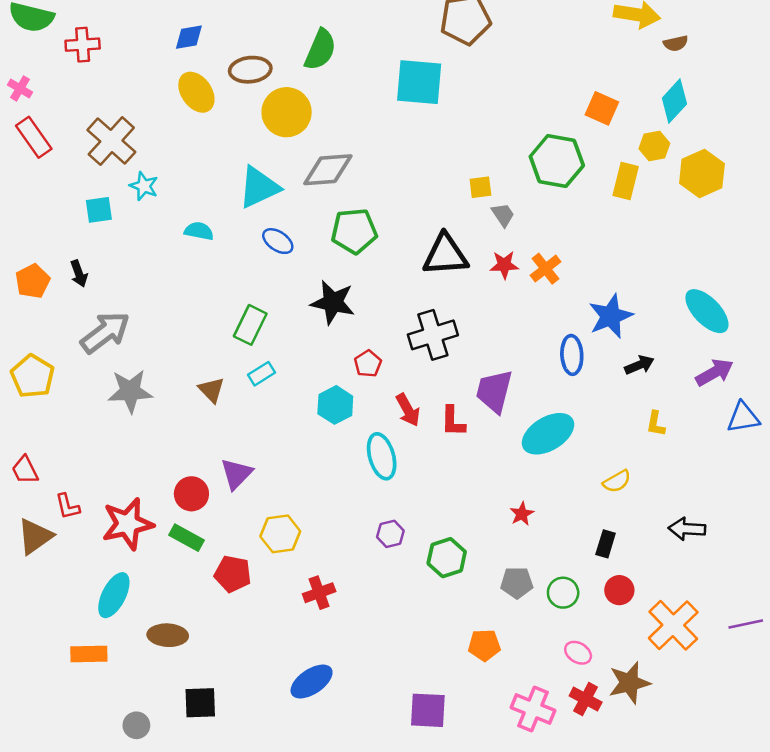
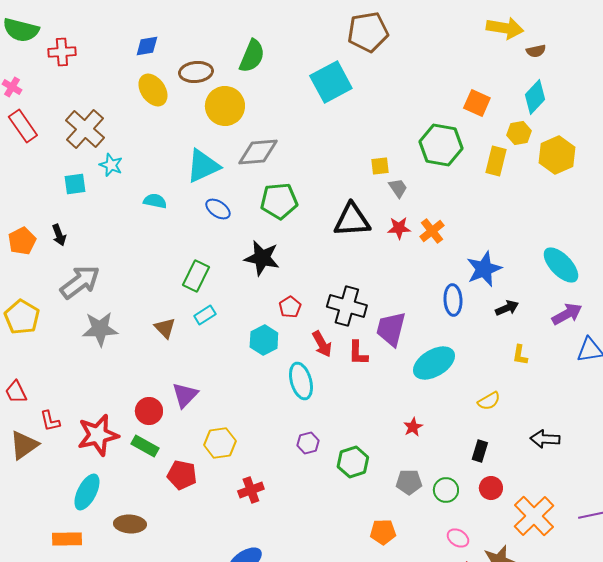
cyan square: (419, 82) -> (331, 82), turned -33
black cross: (433, 335) -> (347, 306), moved, turned 33

